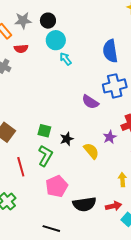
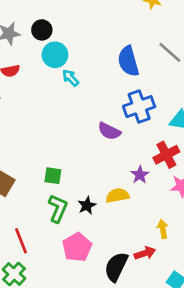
black star: (67, 139) -> (87, 205), moved
yellow semicircle: (91, 151) -> (118, 196), turned -54
red line: (21, 167) -> (21, 241), moved
black semicircle: (84, 204) -> (116, 267), turned 130
red arrow: (113, 206) -> (145, 253), moved

